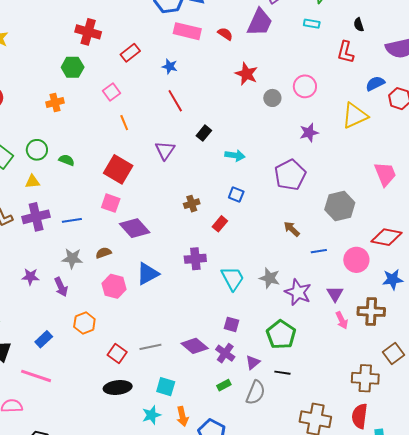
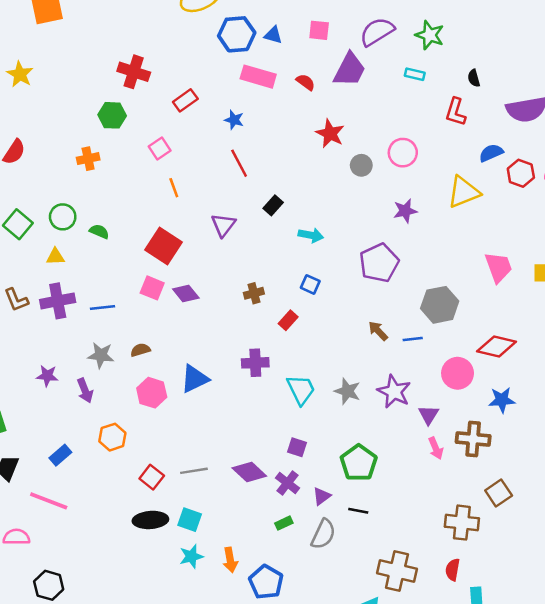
purple diamond: (135, 228) -> (186, 293), moved, size x0.7
blue line: (319, 251) -> (413, 339), moved
purple star: (298, 292) -> (394, 392), moved
cyan square: (166, 387) -> (190, 520), moved
red semicircle: (360, 416) -> (453, 570), size x0.7

